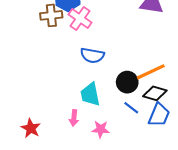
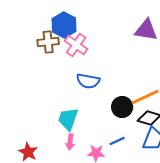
cyan trapezoid: (90, 94) -> (68, 119), moved, turned 30
blue line: (131, 108) -> (117, 141), moved, turned -63

